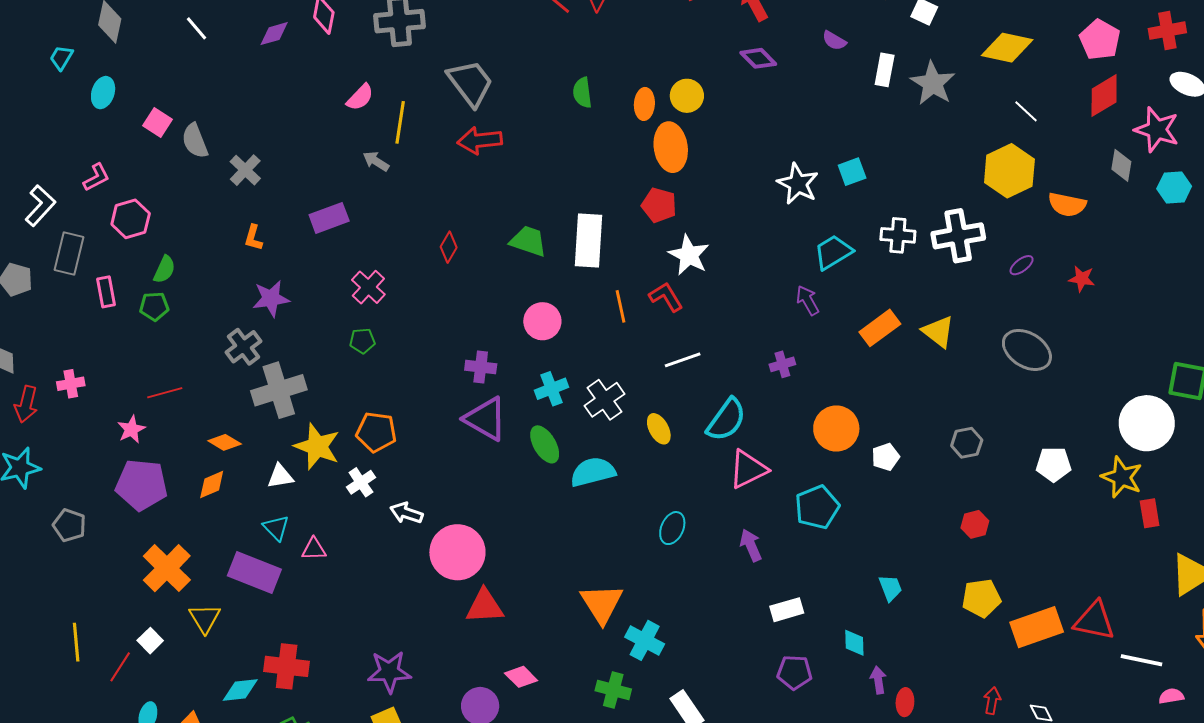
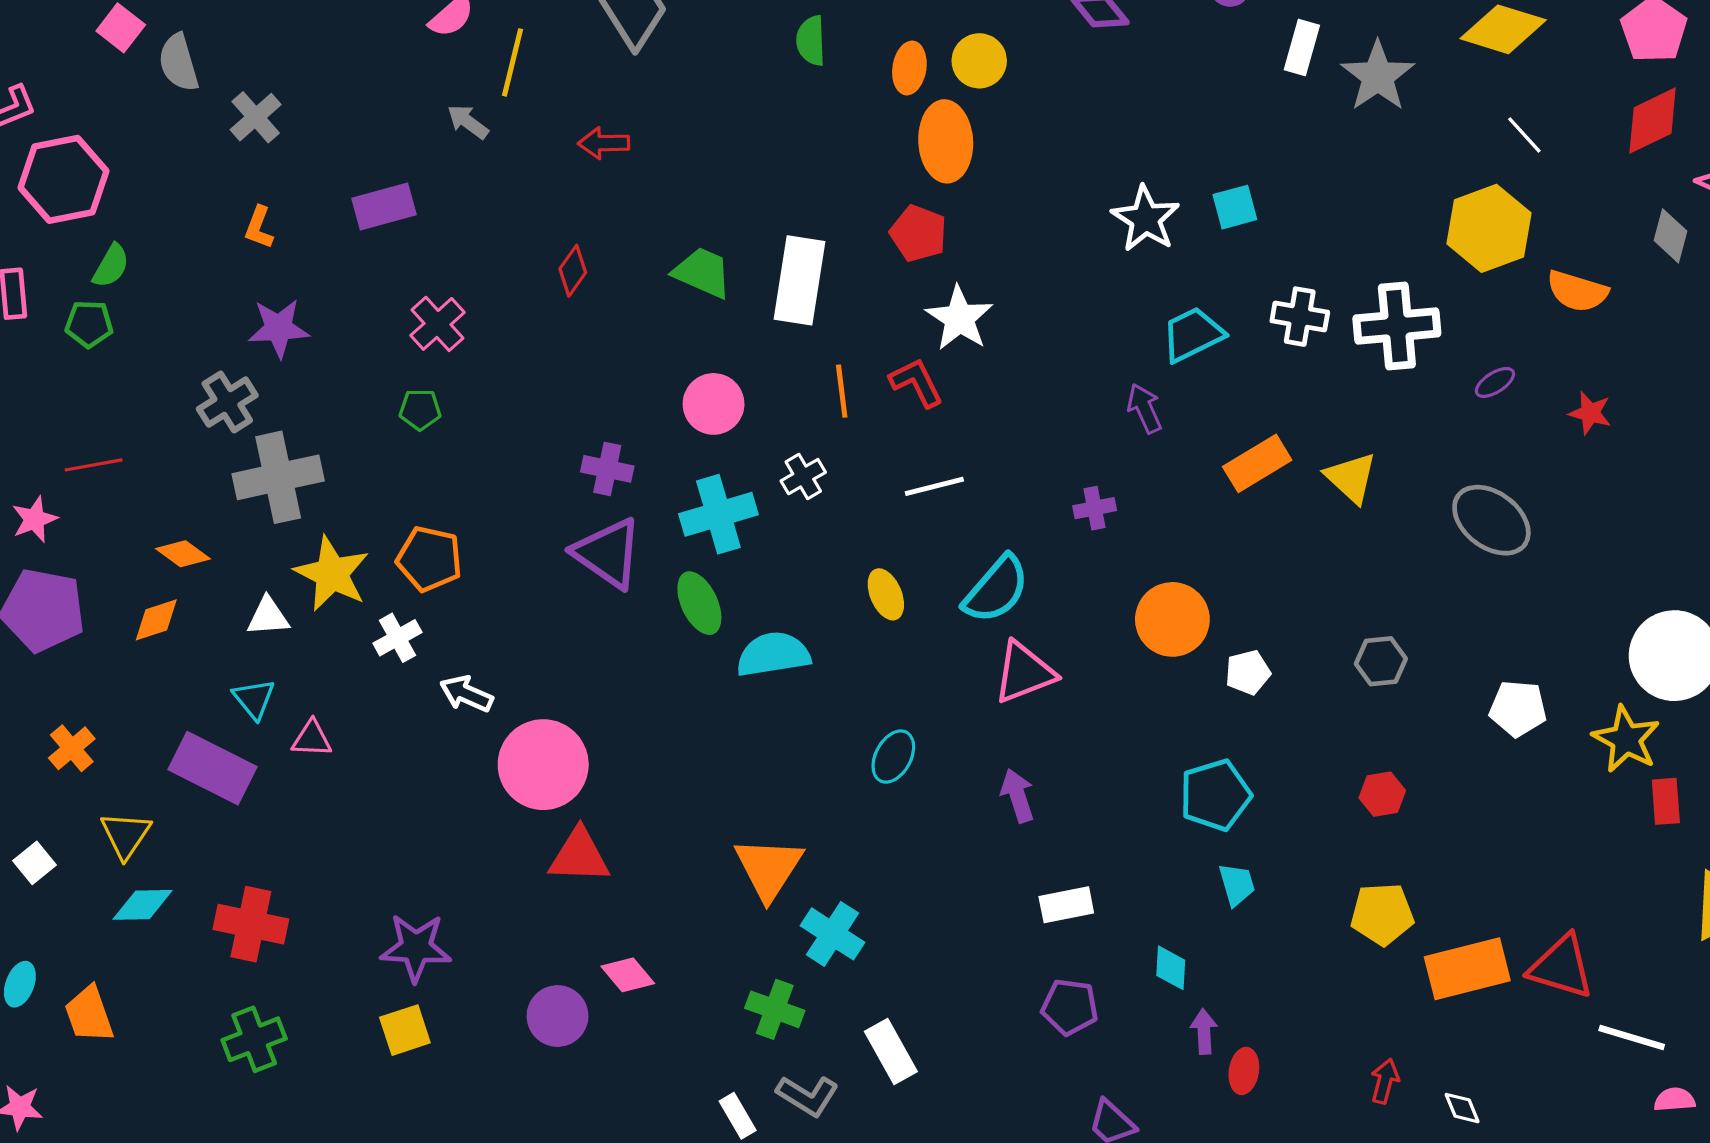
red arrow: (480, 140) -> (604, 143), moved, size x0.7
pink hexagon: (131, 219) -> (64, 179), size x1.4
cyan cross: (551, 389) -> (718, 514), size x1.4
white cross: (604, 400) -> (803, 477), moved, size x0.7
cyan pentagon: (817, 507) -> (1215, 795), moved
orange cross: (167, 568) -> (72, 748), size x0.6
cyan diamond: (240, 690) -> (143, 905), moved

